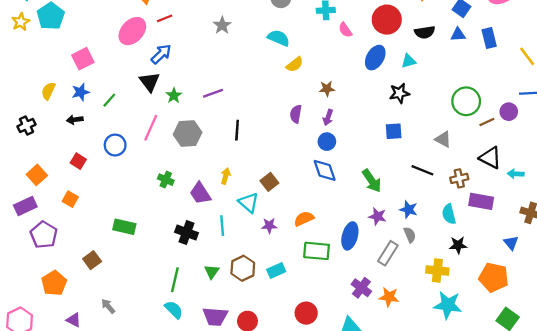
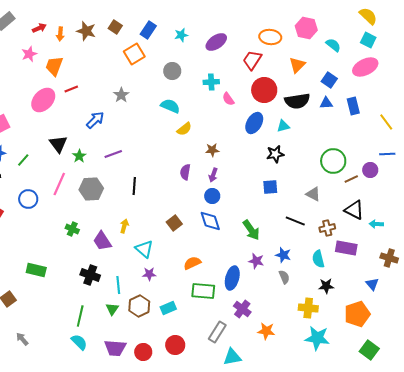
black semicircle: (425, 32) -> (297, 101), size x1.4
blue arrow: (161, 54) -> (95, 120), moved
brown square: (269, 182) -> (174, 223), moved
cyan line: (222, 226) -> (118, 285), moved
purple star: (269, 226) -> (149, 274), moved
gray rectangle: (388, 253) -> (217, 332), moved
orange pentagon: (494, 277) -> (357, 314), turned -30
purple cross: (361, 288) -> (242, 309), moved
red circle: (306, 313) -> (175, 345), moved

